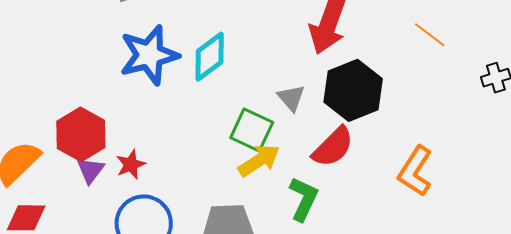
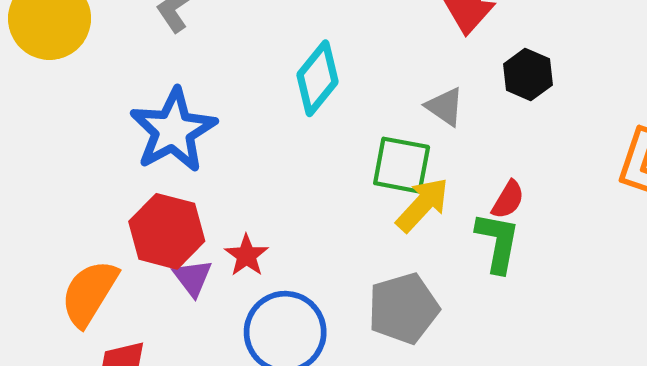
blue star: (149, 55) -> (173, 130), moved
black hexagon: (353, 90) -> (528, 74), size x0.6
red semicircle: (333, 147) -> (508, 200), moved, size x0.6

